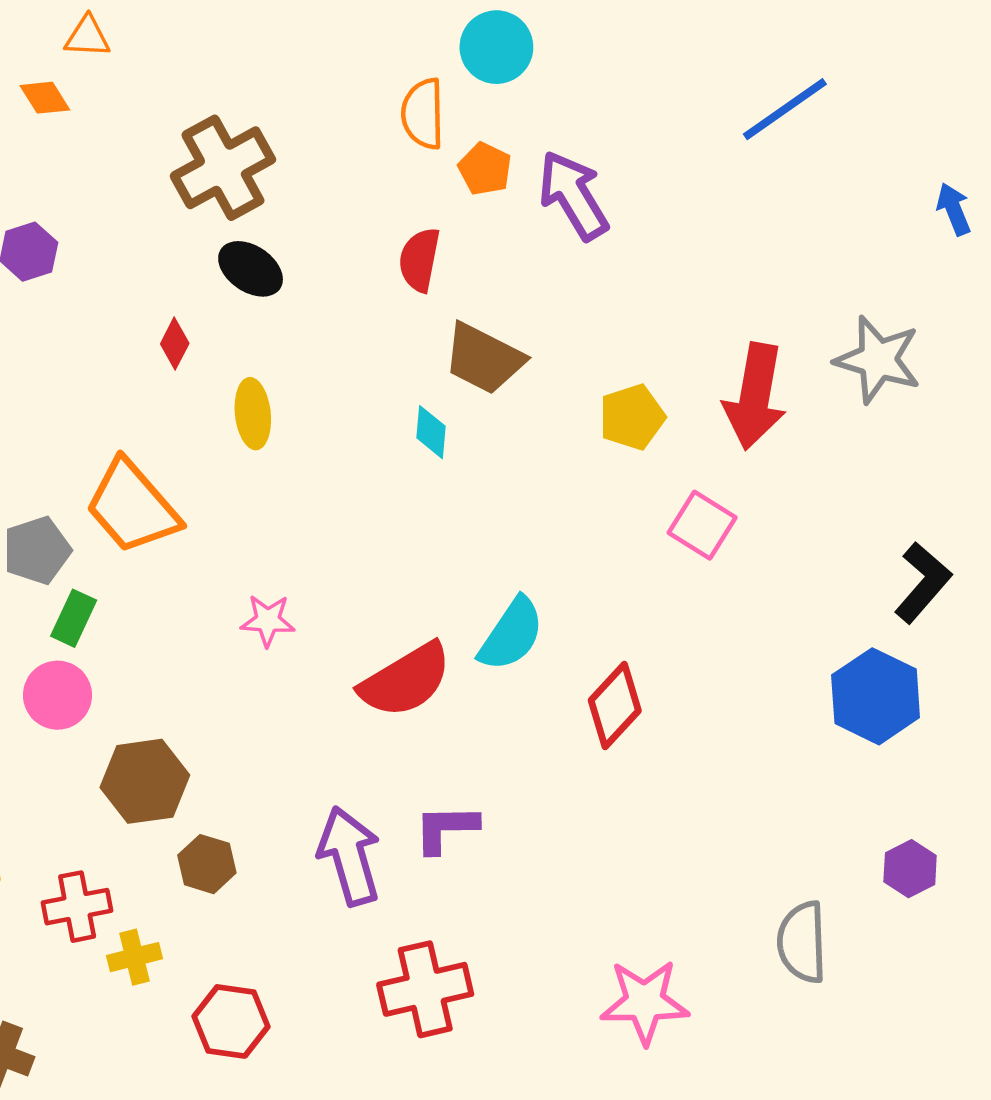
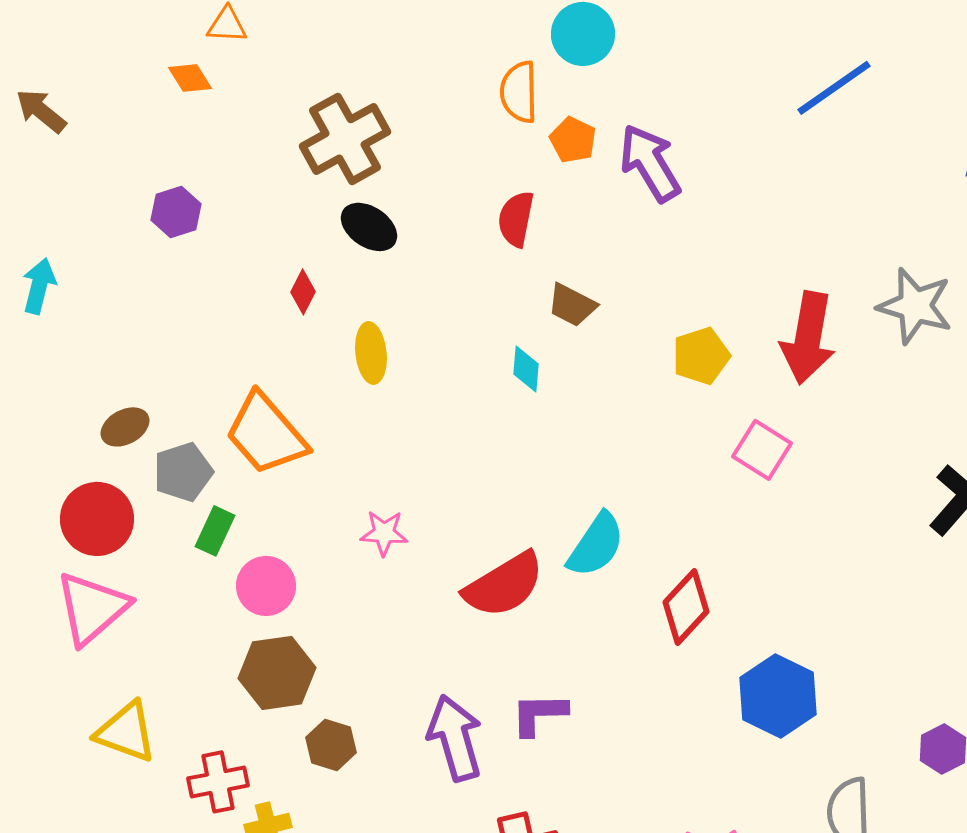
brown trapezoid: (484, 358) -> (572, 305), size x0.7
pink circle: (58, 695) -> (266, 586), moved
blue hexagon: (876, 696) -> (778, 696), moved

